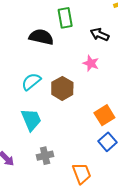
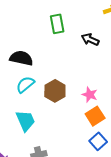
black semicircle: (41, 37) -> (21, 58), moved
pink star: (91, 63) -> (90, 95), moved

